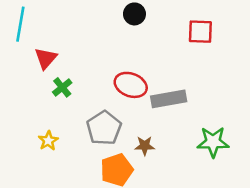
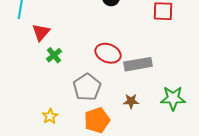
yellow star: (48, 141) -> (50, 116), moved
brown star: (145, 146) -> (131, 101), moved

